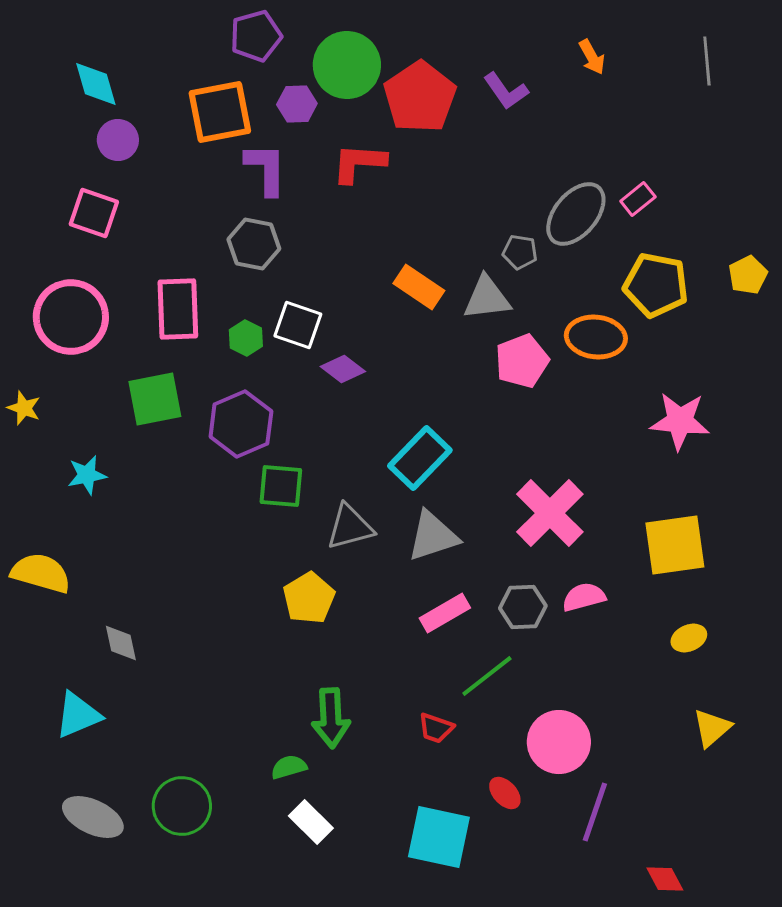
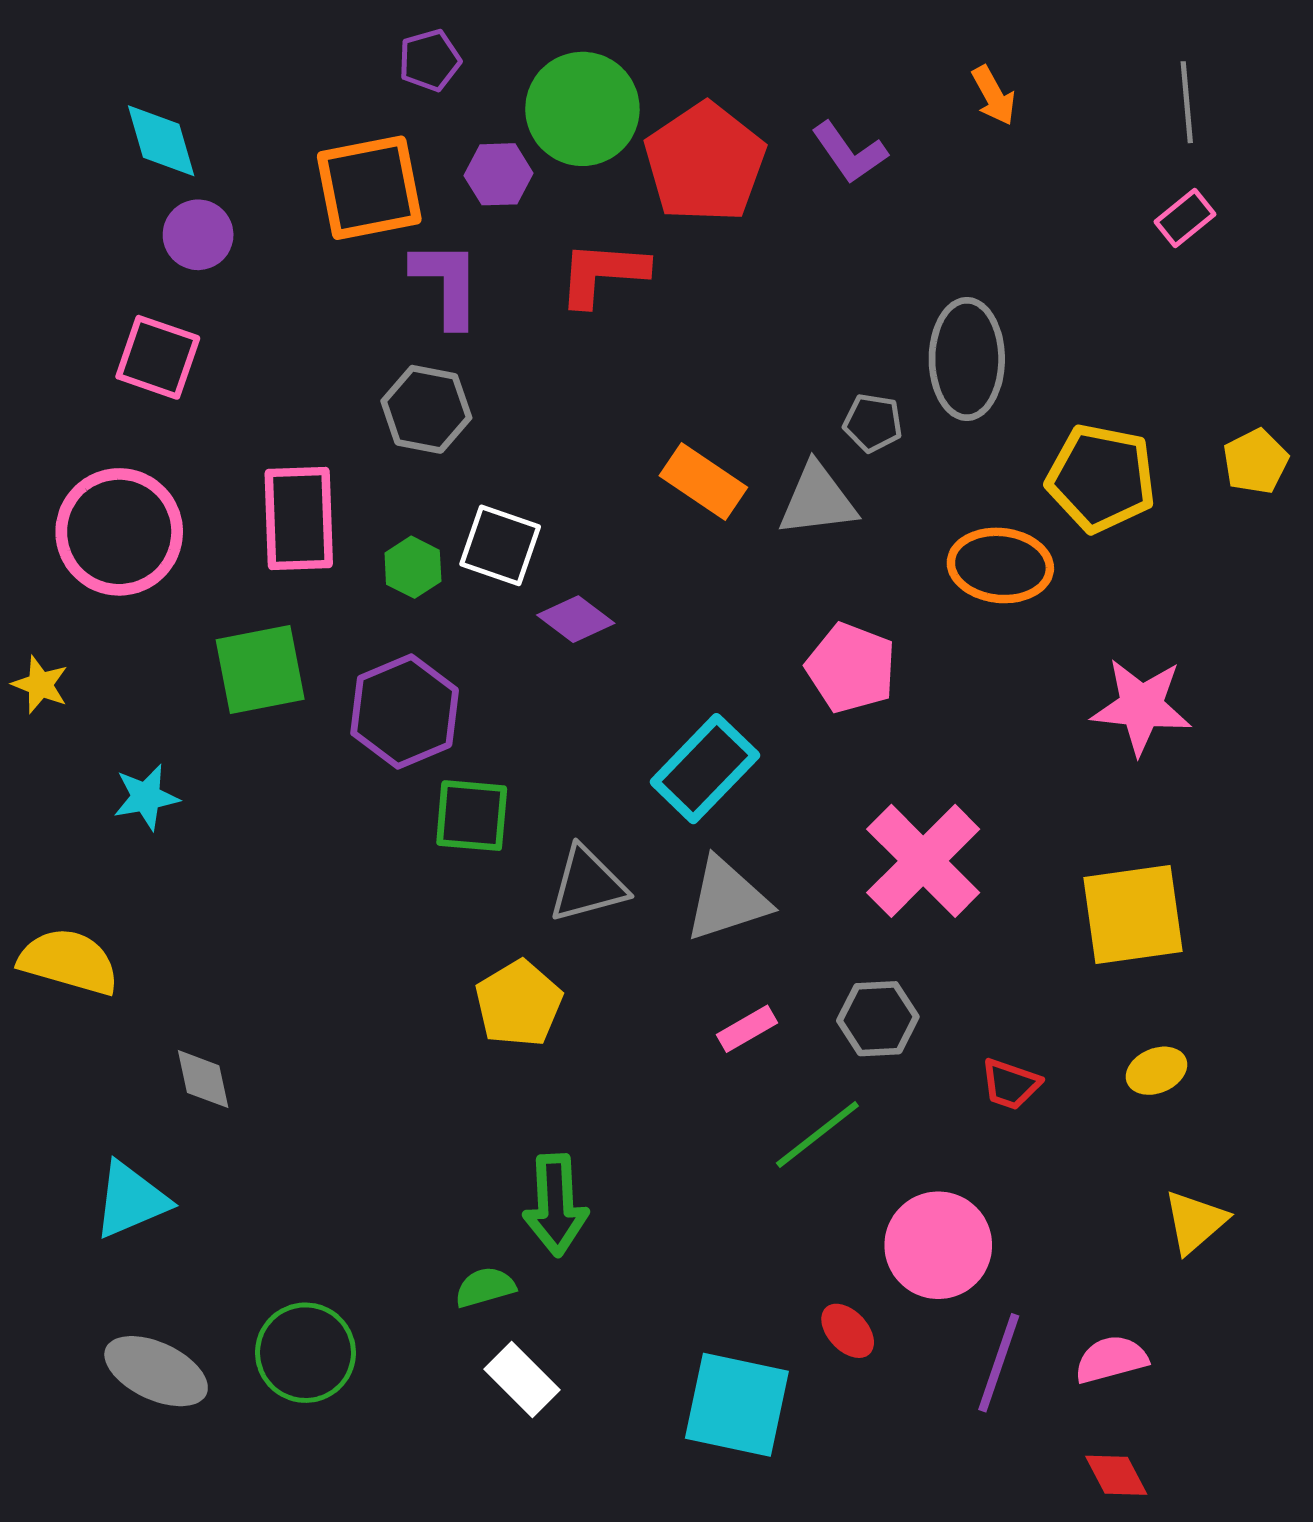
purple pentagon: (256, 36) -> (430, 60), size x0.7
pink rectangle: (638, 199) -> (1185, 218), moved
gray ellipse: (576, 214) -> (967, 359), turned -40
pink pentagon: (522, 361) -> (851, 668), moved, turned -30
pink semicircle: (584, 597) -> (1111, 1359), moved
pink rectangle: (445, 613) -> (747, 1029), size x0.7
red trapezoid: (436, 728) -> (1010, 1084), moved

